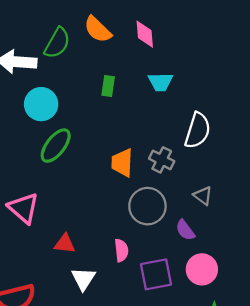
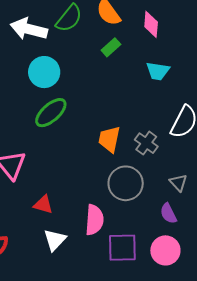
green rectangle: (108, 86) -> (111, 47), moved, turned 30
purple semicircle: (185, 230) -> (168, 213), moved
pink semicircle: (121, 250) -> (94, 220), size x1.4

